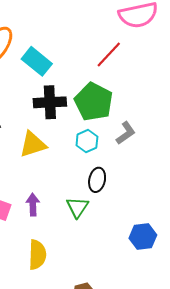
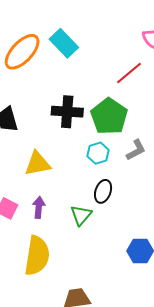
cyan rectangle: (37, 61) -> (64, 43), moved
yellow triangle: (33, 144) -> (38, 164), moved
yellow semicircle: (37, 255) -> (37, 256), size x1.4

